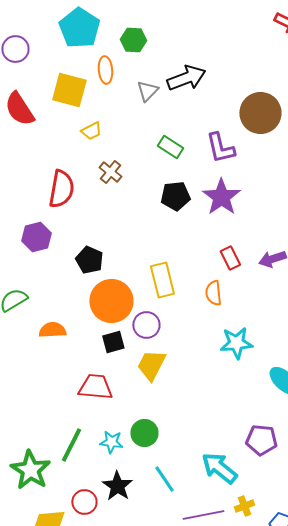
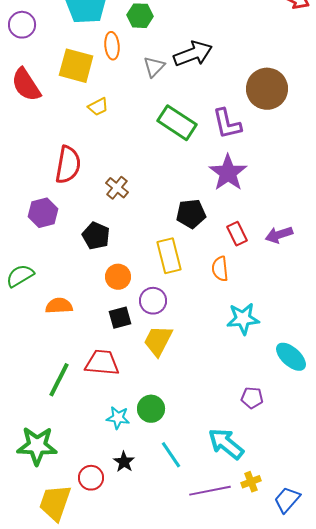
green rectangle: (170, 147) -> (177, 123), size x1.5
brown cross: (110, 172) -> (117, 188), moved
black pentagon: (175, 196) -> (191, 214), moved
orange circle: (111, 301) -> (118, 277), size x0.6
purple pentagon: (261, 440) -> (252, 398), moved, size x0.7
green line: (71, 445) -> (59, 380), moved
green star: (30, 470) -> (37, 446), turned -30
black star: (117, 486) -> (124, 462), size x0.7

